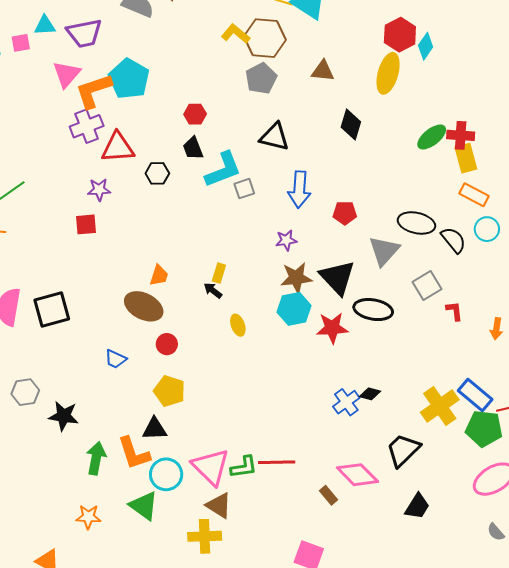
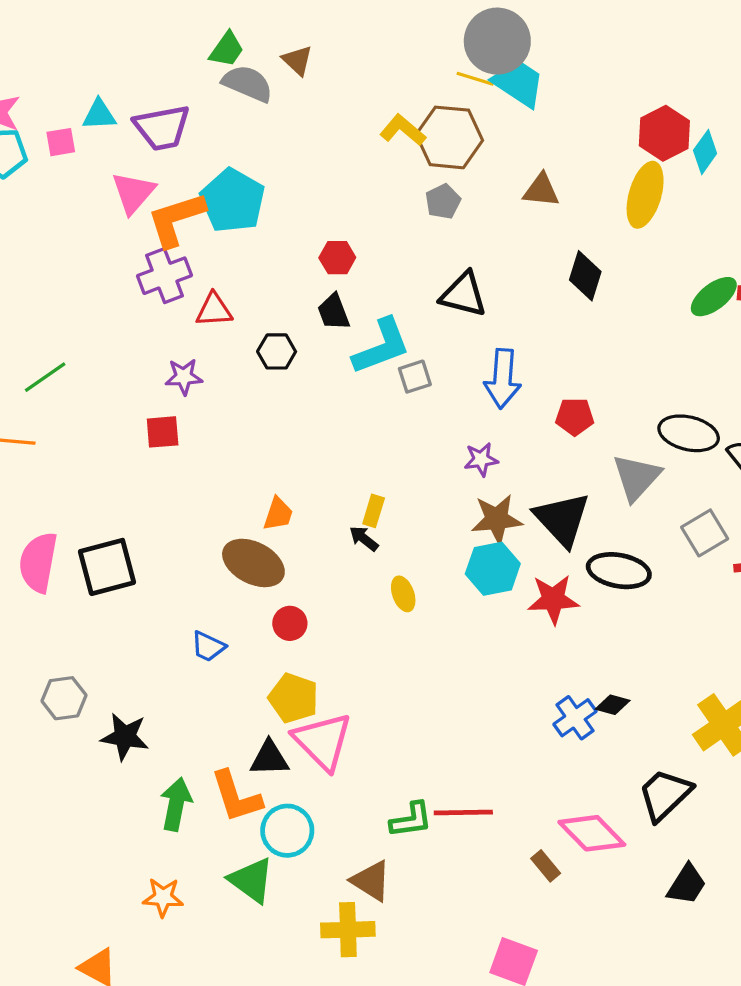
gray pentagon: (261, 78) -> (443, 201), size x0.7
red triangle: (118, 148) -> (214, 310), size x0.7
pink triangle: (211, 467) -> (323, 741), moved

